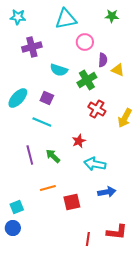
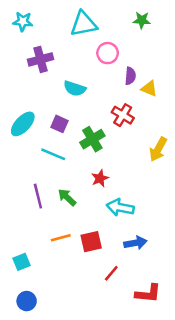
green cross: (87, 80) -> (92, 139), moved
red cross: (97, 109) -> (123, 115), moved
red square: (72, 202) -> (91, 242), moved
blue circle: (13, 228) -> (27, 301), moved
red line: (88, 239) -> (111, 273), moved, turned 32

